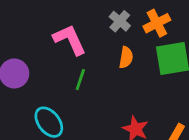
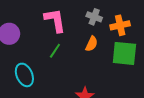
gray cross: (120, 21) -> (94, 17), turned -35

